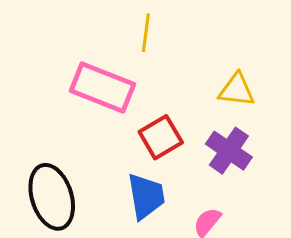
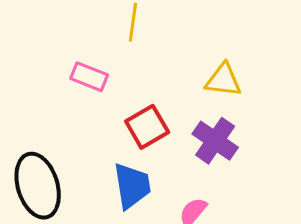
pink rectangle: (102, 87) -> (89, 77), size x0.6

